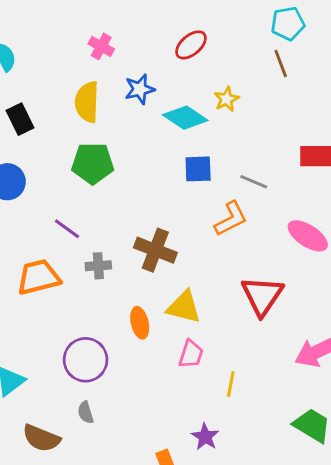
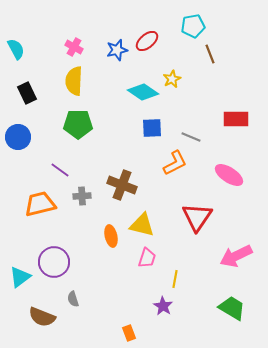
cyan pentagon: (288, 24) -> (193, 26), moved
pink cross: (101, 46) -> (74, 47), moved
blue star: (140, 89) -> (117, 50), moved
purple circle: (86, 360) -> (54, 262), moved
purple star: (205, 437) -> (163, 306), moved

